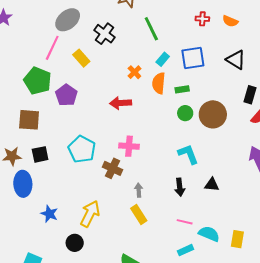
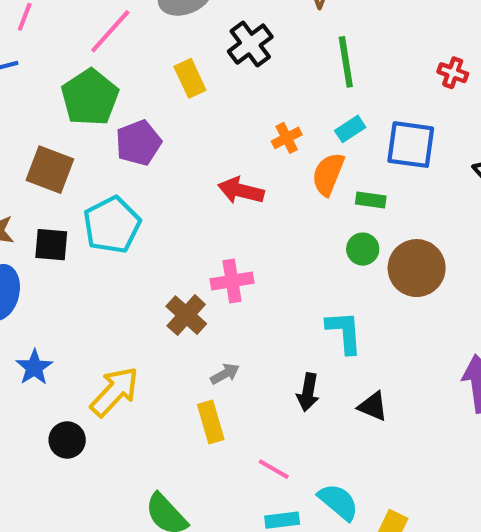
pink line: (52, 48) -> (110, 31), moved
pink cross: (129, 146) -> (232, 281), turned -30
cyan pentagon: (82, 149) -> (112, 225), moved
gray arrow: (139, 190) -> (225, 374), turned 48
pink line: (185, 222) -> (274, 469), moved

